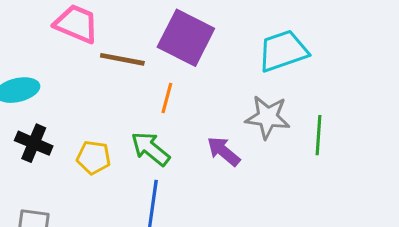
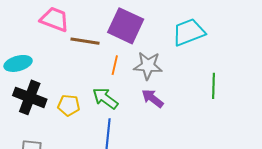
gray star: (268, 117) -> (148, 66), moved
black cross: (34, 143) -> (30, 97), size x1.4

